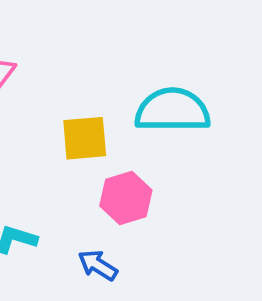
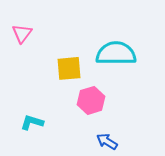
blue arrow: (98, 265) -> (107, 141), moved

